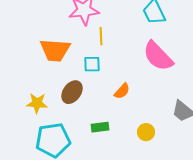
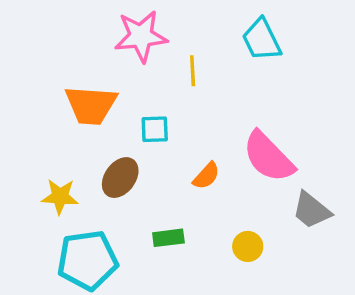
yellow line: (101, 36) -> (193, 71), moved
pink semicircle: (158, 56) -> (268, 157), moved

